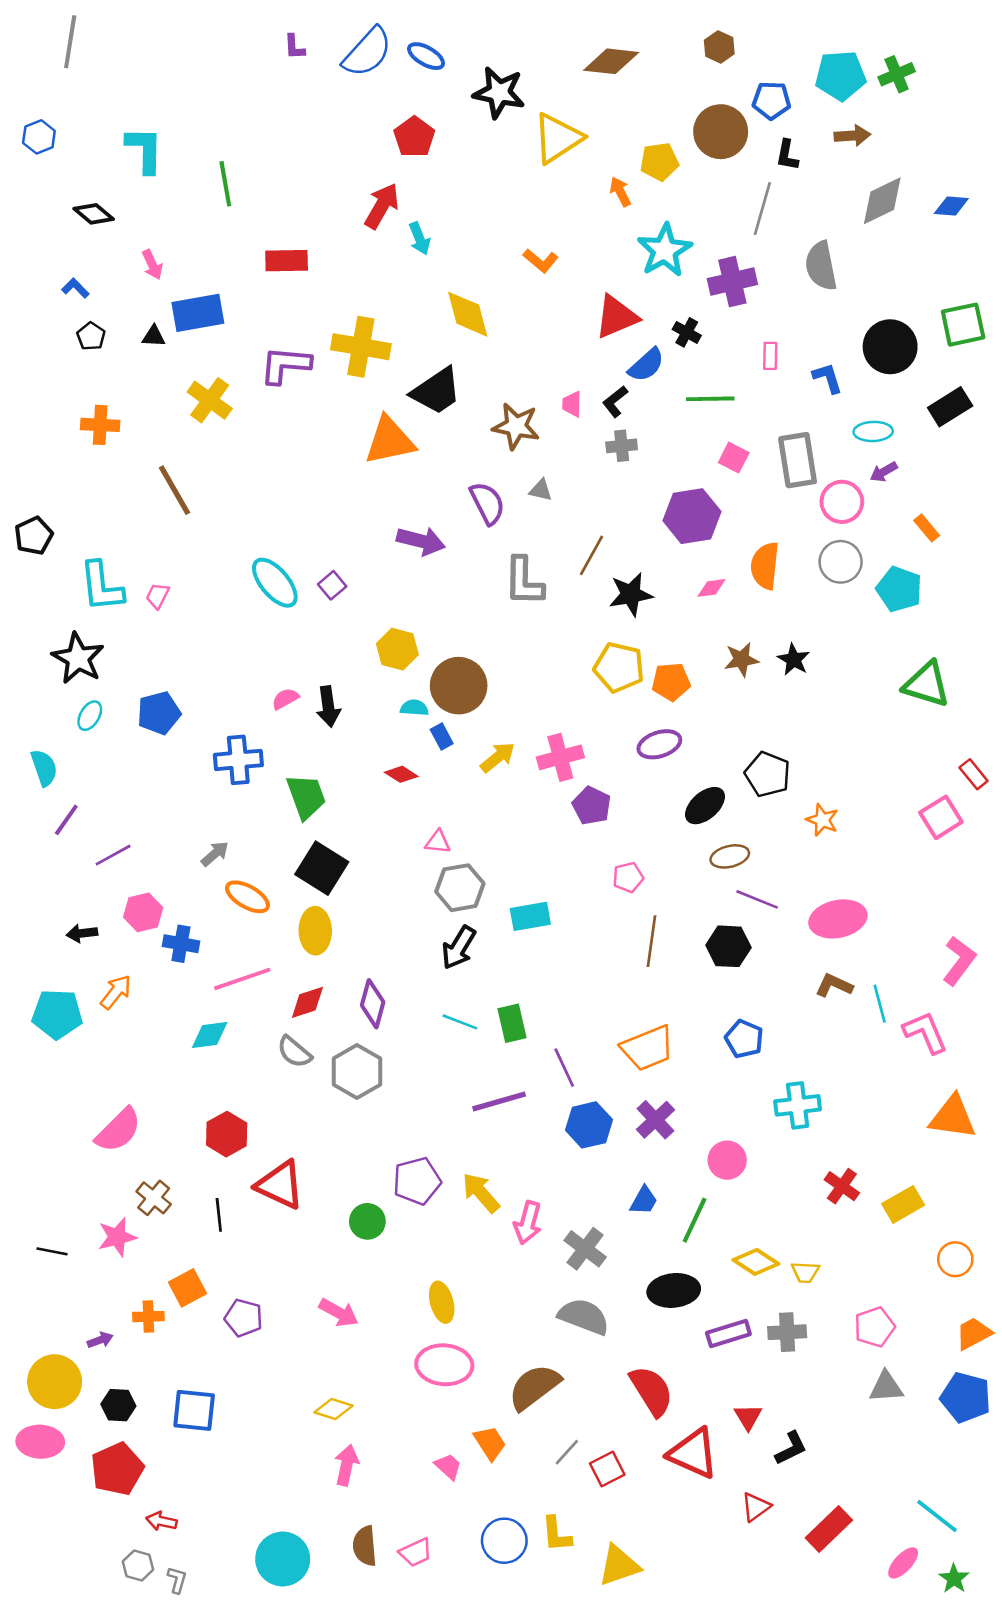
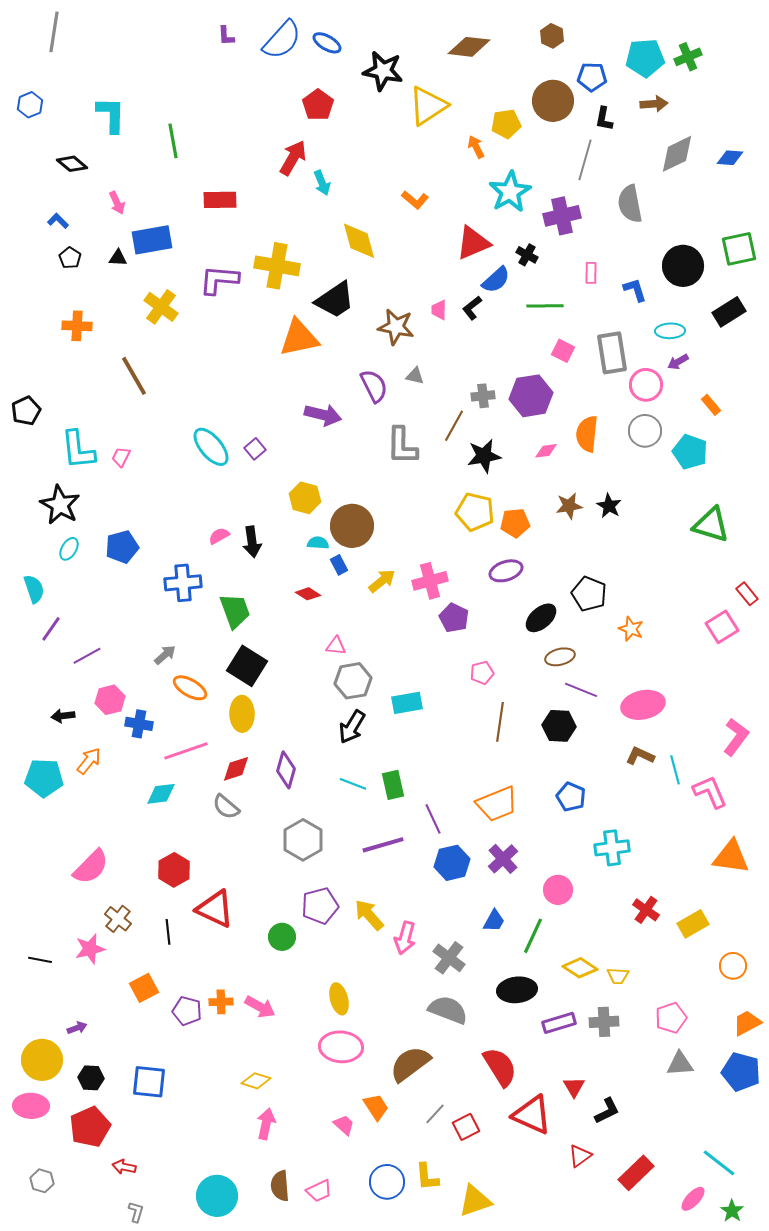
gray cross: (622, 446) -> (483, 396), moved
gray hexagon: (357, 1071) -> (303, 840), moved
orange cross: (148, 1317) -> (221, 1002), moved
gray hexagon: (138, 1566) -> (42, 1181), moved

